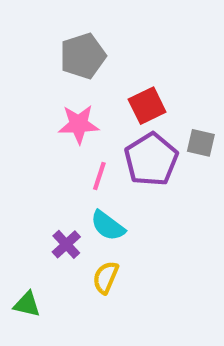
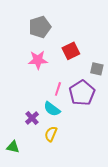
purple pentagon: (151, 159) -> (82, 93), moved
pink line: (99, 176) -> (58, 89), moved

